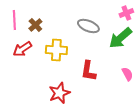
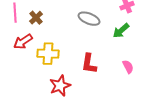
green arrow: (120, 38) -> (121, 31), size x0.7
yellow cross: (56, 50) -> (48, 54), moved

